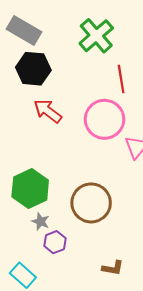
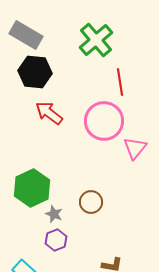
brown circle: (91, 203) -> (91, 202), size x0.6
gray star: (40, 222) -> (54, 214), moved

